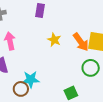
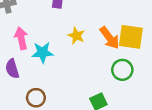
cyan star: (31, 79) -> (42, 52), moved

